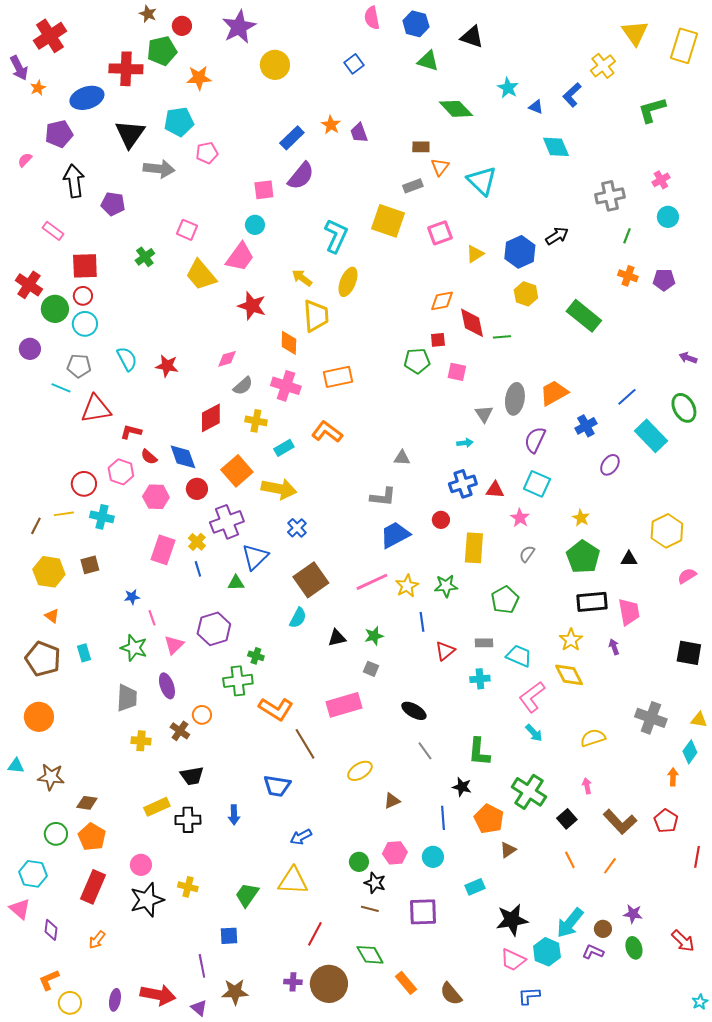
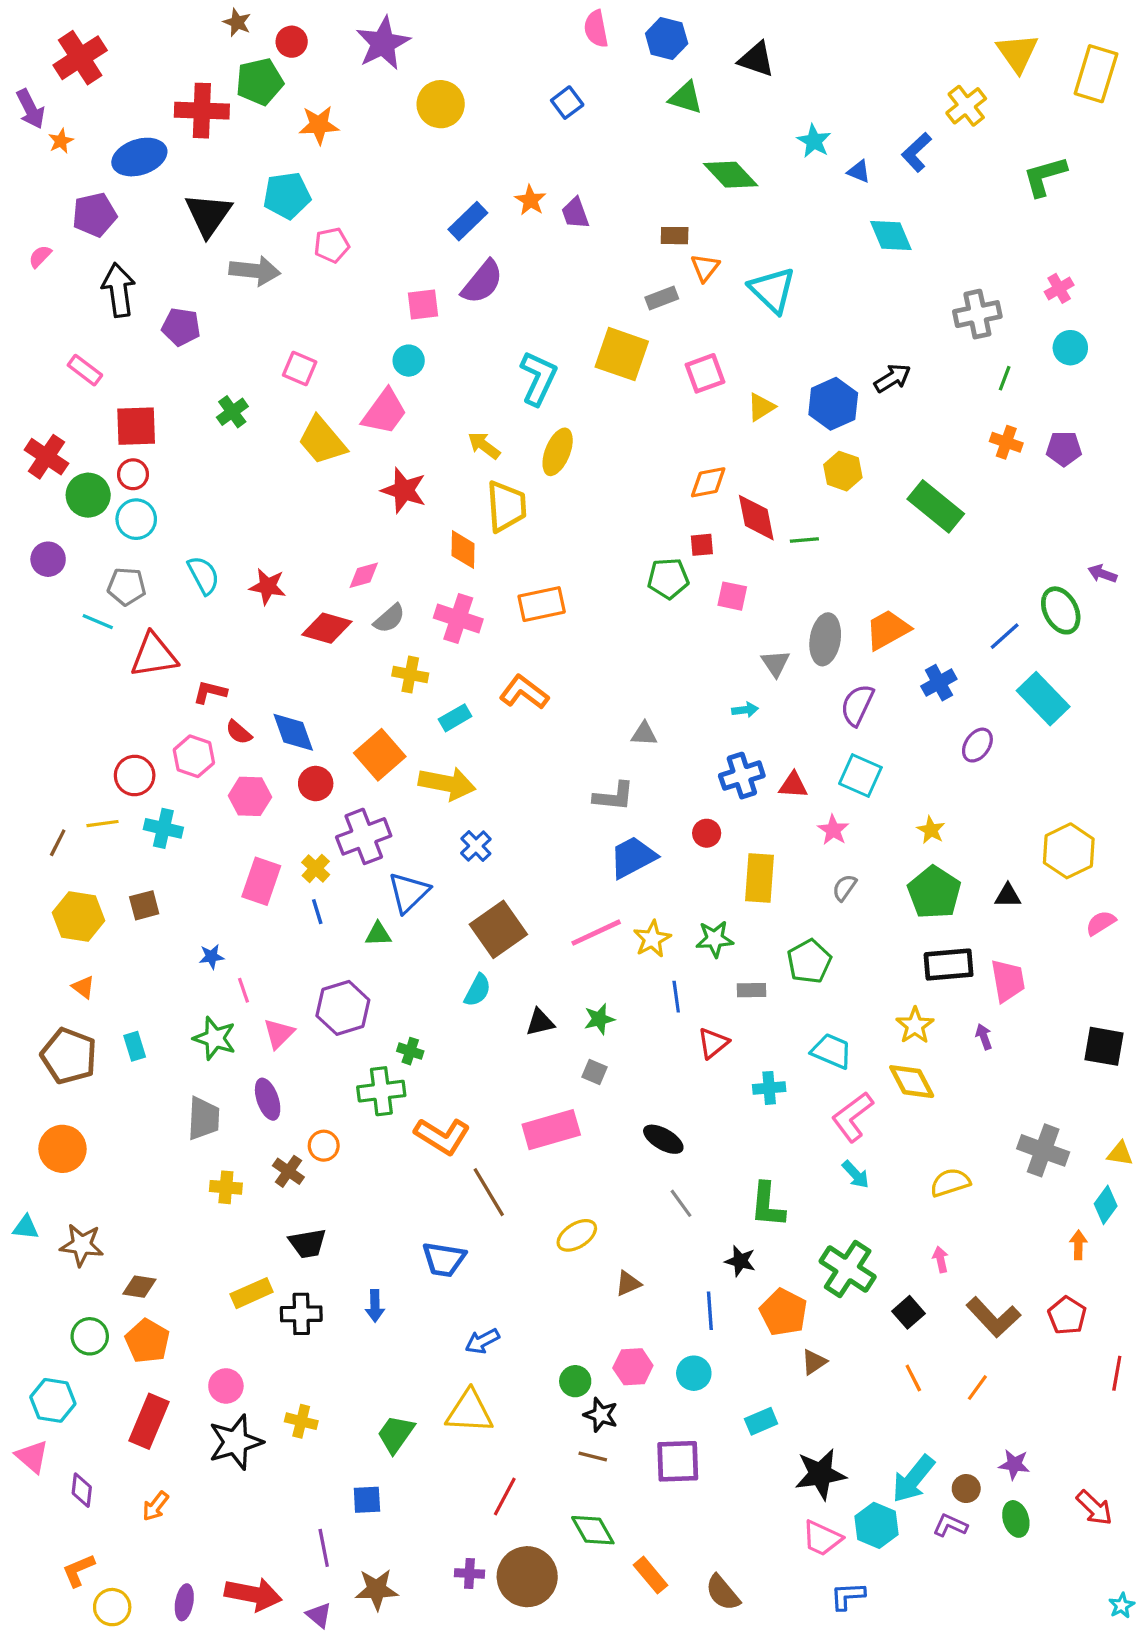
green ellipse: (684, 408) -> (1061, 610), moved
red diamond: (211, 418) -> (327, 628), moved, turned 44
gray rectangle: (484, 643) -> (751, 990), moved

